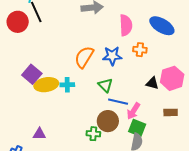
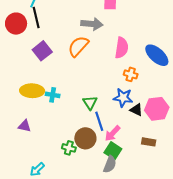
blue star: (112, 56) -> (123, 98), moved
orange semicircle: (84, 57) -> (78, 46), moved
purple square: (32, 74) -> (42, 51), moved
blue line: (118, 102) -> (99, 121), turned 48
purple triangle: (39, 134) -> (25, 126), moved

